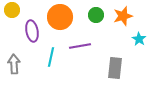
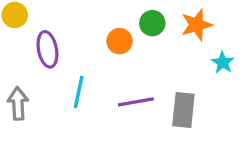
orange circle: (60, 17) -> (120, 41), moved, size x0.6
purple line: (80, 46) -> (136, 102), moved

